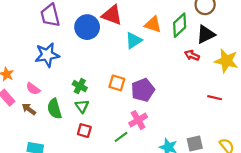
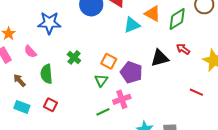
black triangle: (206, 34) -> (160, 58), moved
purple pentagon: (143, 90) -> (131, 72), turned 30
green triangle: (82, 106) -> (101, 80), moved
brown arrow: (29, 109) -> (19, 80), moved
red square: (84, 131) -> (50, 105), moved

